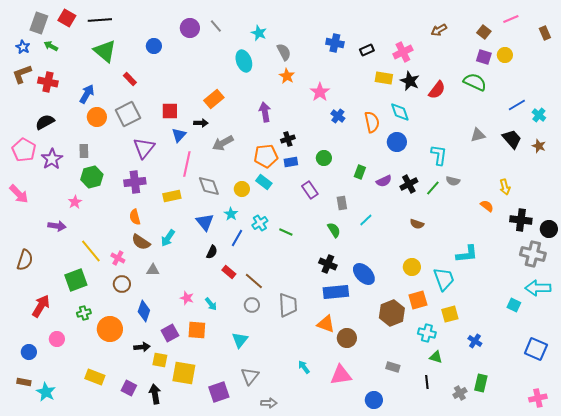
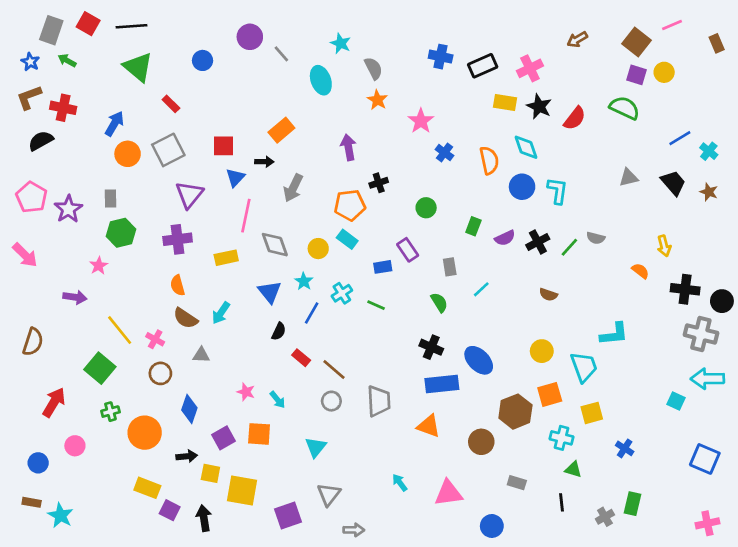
gray line: (216, 26) -> (281, 54), moved
brown square: (484, 32) -> (636, 42), size x1.5
black rectangle: (367, 50) -> (483, 66), size x1.5
black semicircle: (45, 122) -> (41, 141), moved
gray arrow: (223, 143) -> (293, 188), turned -35
cyan L-shape: (439, 155) -> (558, 191), moved
blue rectangle: (291, 162) -> (383, 267), moved
green square: (76, 280) -> (100, 368), turned -30
brown circle: (347, 338) -> (481, 442), moved
yellow rectangle: (95, 377) -> (147, 488), moved

